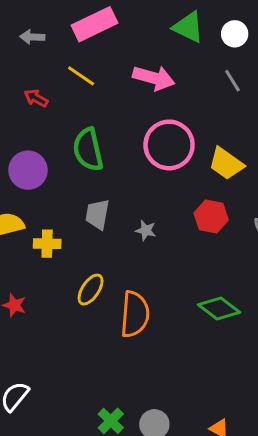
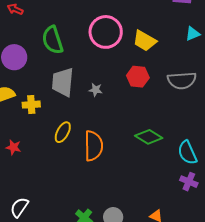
gray trapezoid: (97, 214) -> (63, 82), size x1.4

